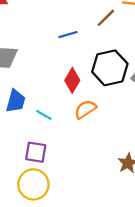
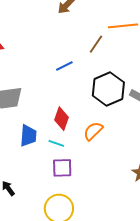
red diamond: (72, 80) -> (61, 119), moved
purple square: (36, 152) -> (62, 168), moved

